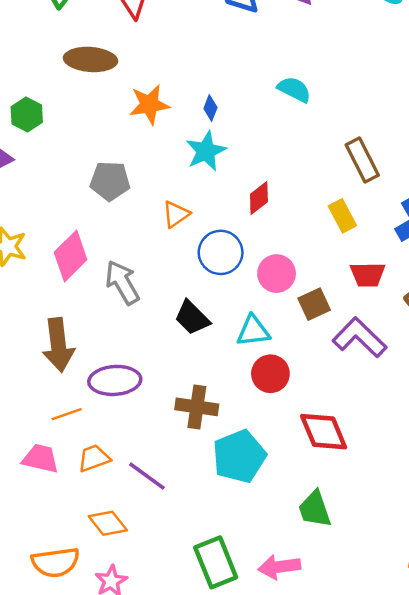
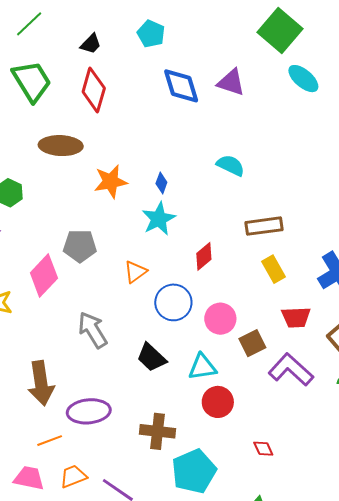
brown rectangle: (362, 160) -> (264, 226), moved, turned -69
pink diamond: (71, 256) -> (44, 276), moved
red diamond: (324, 432) -> (263, 449), size x0.5

